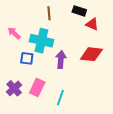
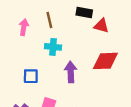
pink arrow: (14, 33) -> (24, 27), moved, turned 64
cyan cross: (41, 41) -> (53, 47), moved, size x0.6

